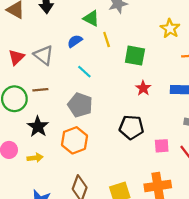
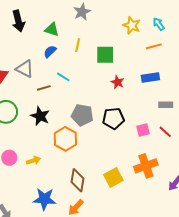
green triangle: (91, 18) -> (52, 29), moved
yellow line: (107, 40) -> (78, 45), turned 40
brown line: (40, 90) -> (44, 88), moved
gray pentagon: (80, 105) -> (82, 115), moved
black star: (38, 127) -> (40, 116), moved

